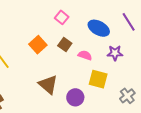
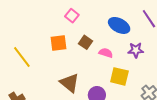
pink square: (62, 17) -> (72, 16), moved
orange square: (38, 45) -> (59, 43), turned 36

